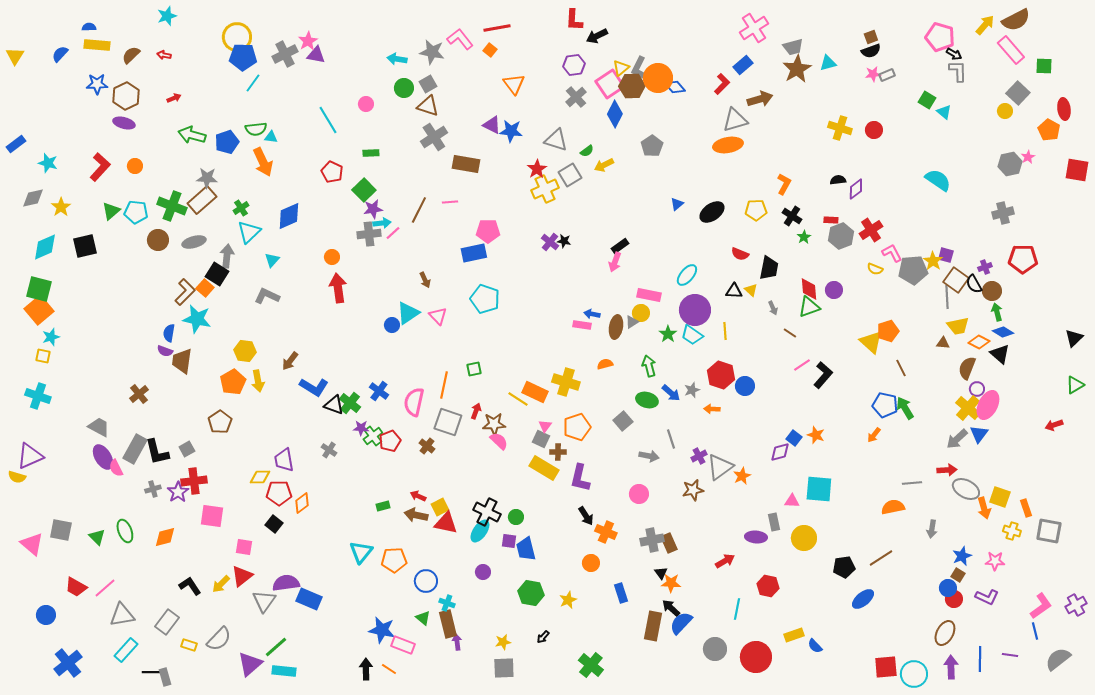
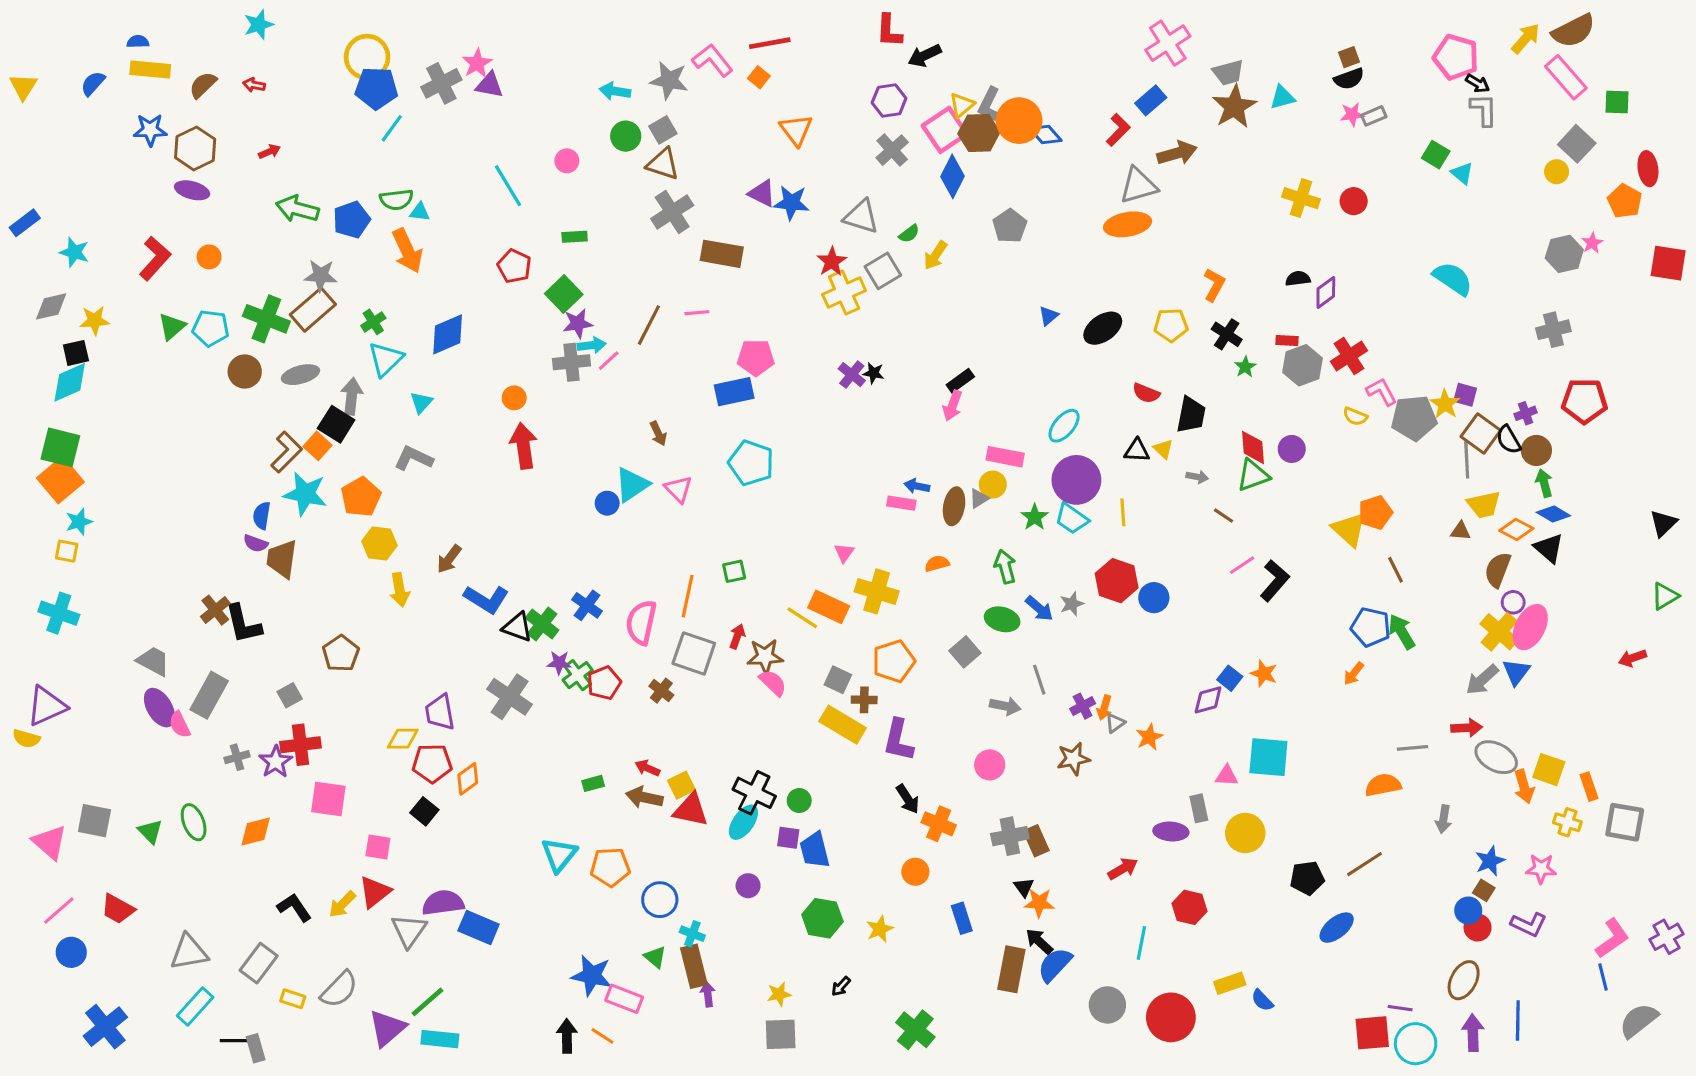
yellow arrow: (604, 165) -> (935, 255), turned -30
yellow star: (61, 207) -> (94, 320), turned 30
black square: (85, 246) -> (76, 353), moved, size x0.7
gray arrow: (773, 308) -> (1197, 477), turned -56
orange pentagon: (233, 382) -> (361, 497), moved
orange arrow: (712, 409) -> (1104, 708), moved, turned -77
pink triangle: (545, 426) -> (844, 553), moved
gray cross: (329, 450) -> (510, 697), size x1.8
black L-shape: (157, 452) -> (243, 624), moved
gray triangle: (720, 467) -> (1115, 723), size x0.5
pink line: (105, 588) -> (59, 910), moved
purple line: (1010, 655) -> (1400, 1008), moved

